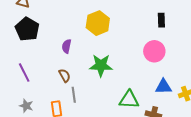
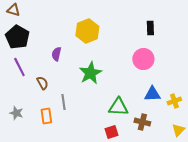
green star: (101, 65) -> (90, 73), turned -30
purple line: (24, 72) -> (19, 67), moved
brown semicircle: (65, 75) -> (42, 83), moved

